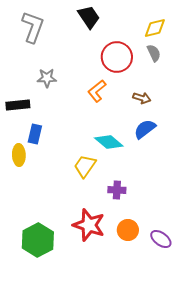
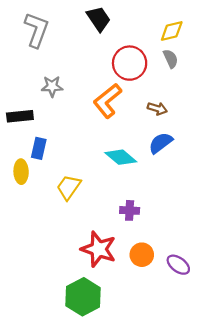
orange L-shape: (97, 91) -> (107, 101), size x1.4
yellow trapezoid: (85, 166) -> (69, 187), moved
green hexagon: (38, 240) -> (83, 297), moved

